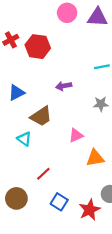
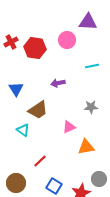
pink circle: (67, 13) -> (67, 40), moved
blue triangle: (16, 93) -> (16, 89), turned -35
gray star: (101, 104) -> (91, 107), moved

